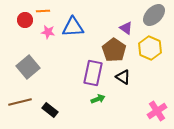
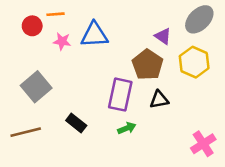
black triangle: (123, 77) -> (159, 100), turned -42
black rectangle: (50, 110) -> (76, 123), moved

